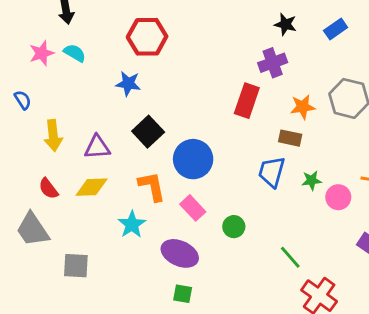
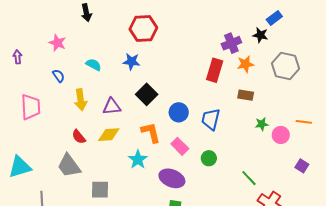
black star: (285, 24) -> (260, 35), moved
pink star: (42, 53) -> (57, 43), moved, turned -30
cyan semicircle: (75, 53) -> (94, 65), moved
orange star: (303, 107) -> (246, 64), moved
blue circle: (193, 159) -> (179, 112), size x0.7
blue trapezoid: (272, 172) -> (211, 119), moved

